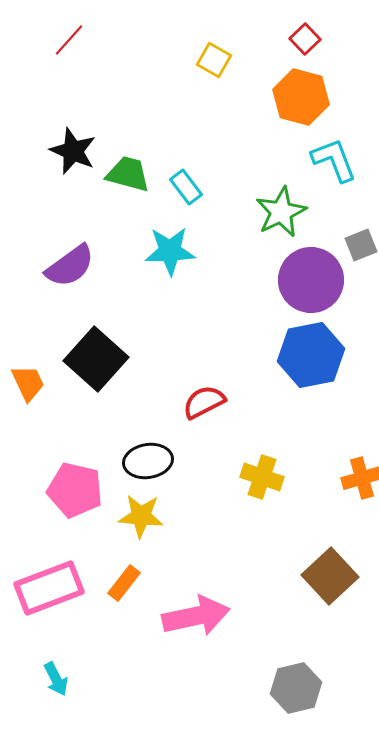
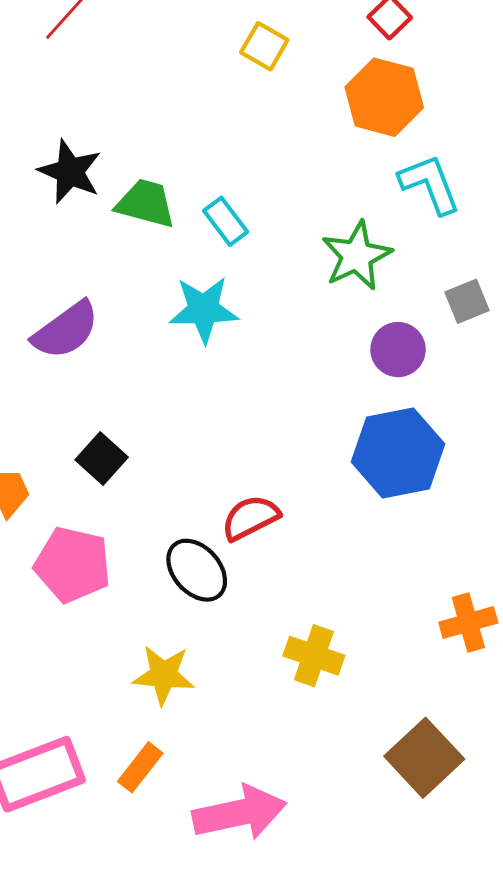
purple circle: (311, 280) -> (398, 350), size x0.6
black square: (96, 359) -> (102, 458), size x0.6
black ellipse: (148, 461) -> (197, 570), moved, turned 57
yellow cross: (262, 477) -> (314, 656), moved
pink pentagon: (75, 490) -> (73, 565), moved

